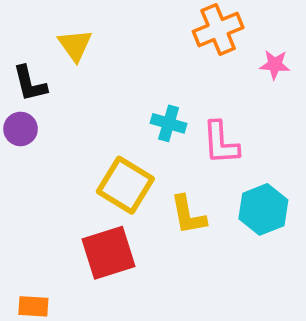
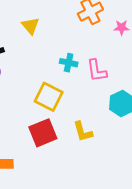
yellow triangle: (75, 45) -> (30, 26), moved
yellow L-shape: (188, 215) -> (83, 132), moved

